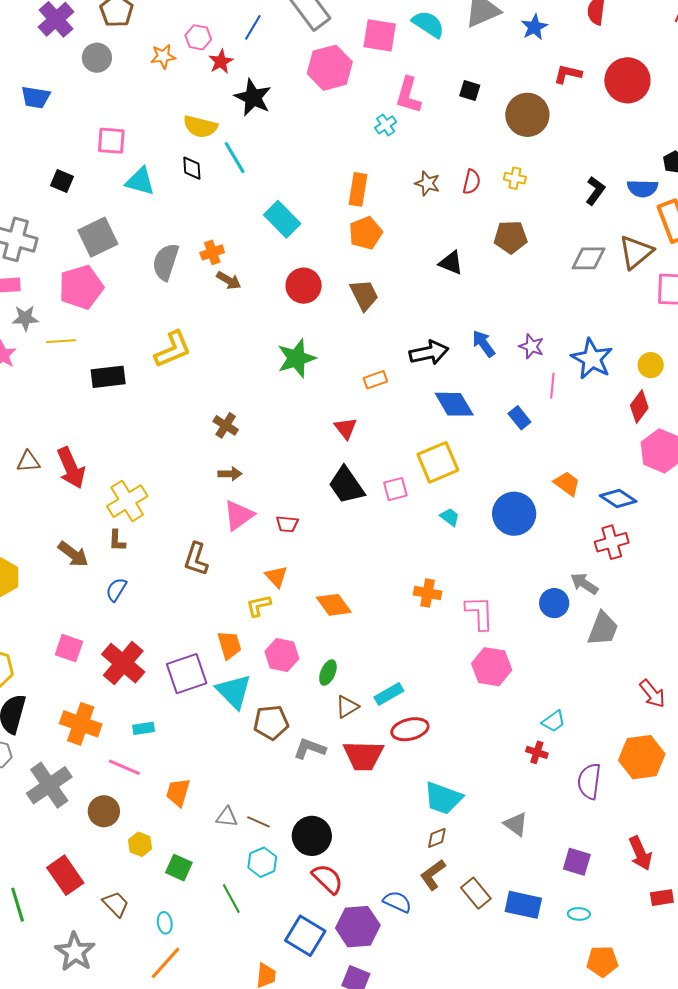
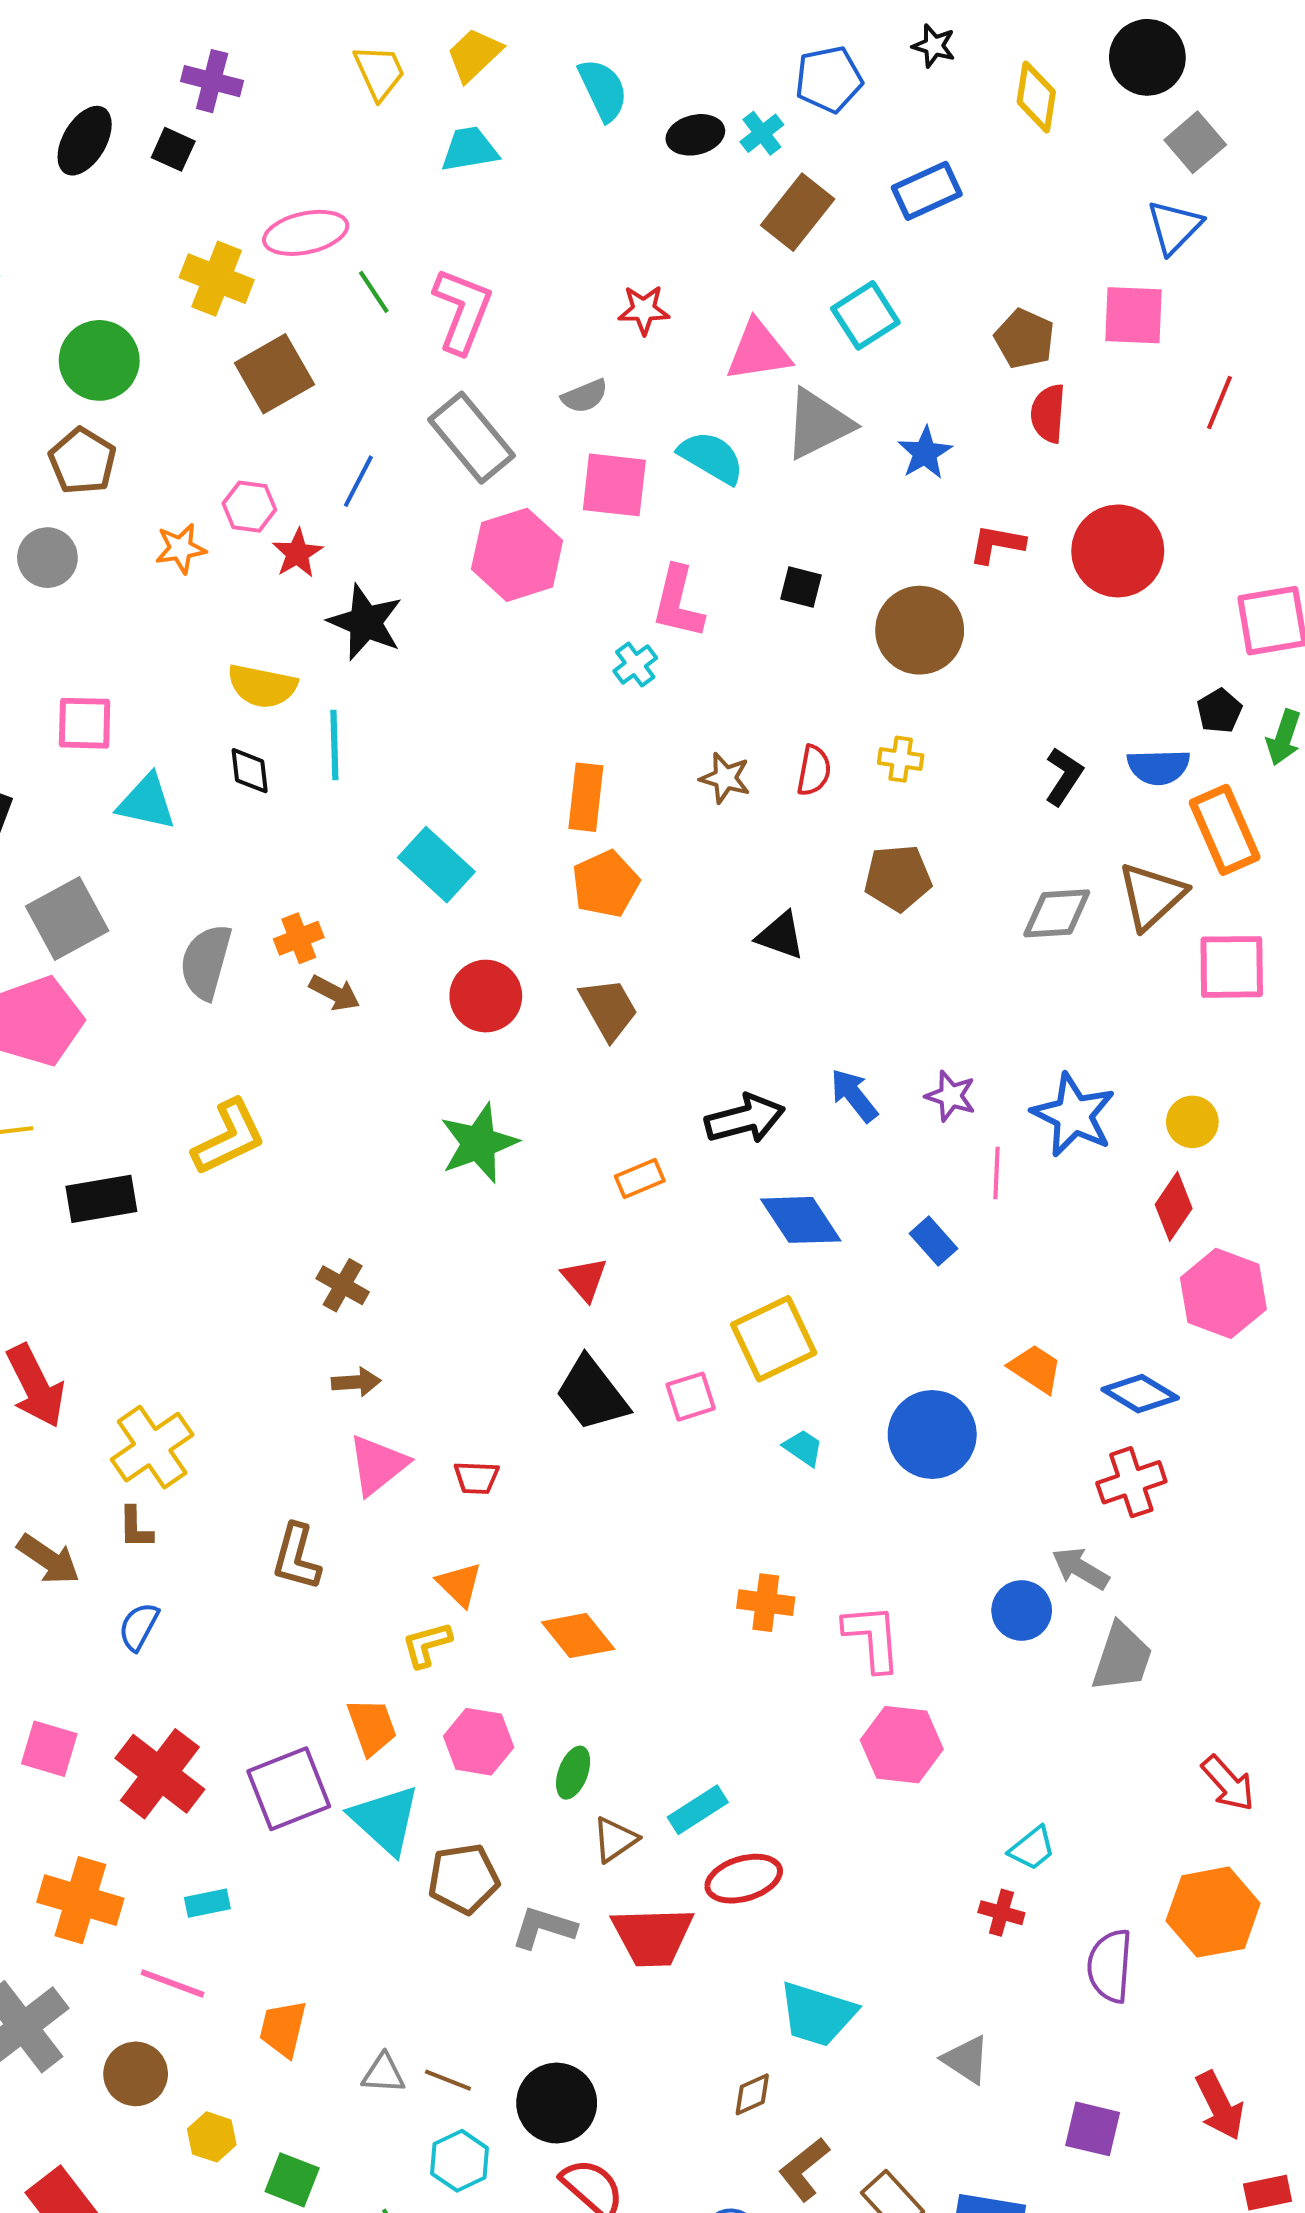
cyan line: (235, 158) -> (334, 745), turned 32
brown diamond: (437, 838) -> (752, 2094), moved

